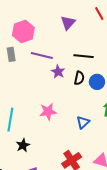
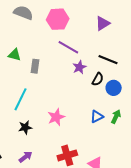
gray rectangle: (11, 54) -> (35, 66), moved
pink star: (48, 112) -> (56, 117), moved, turned -30
blue triangle: (83, 122) -> (97, 117), moved

